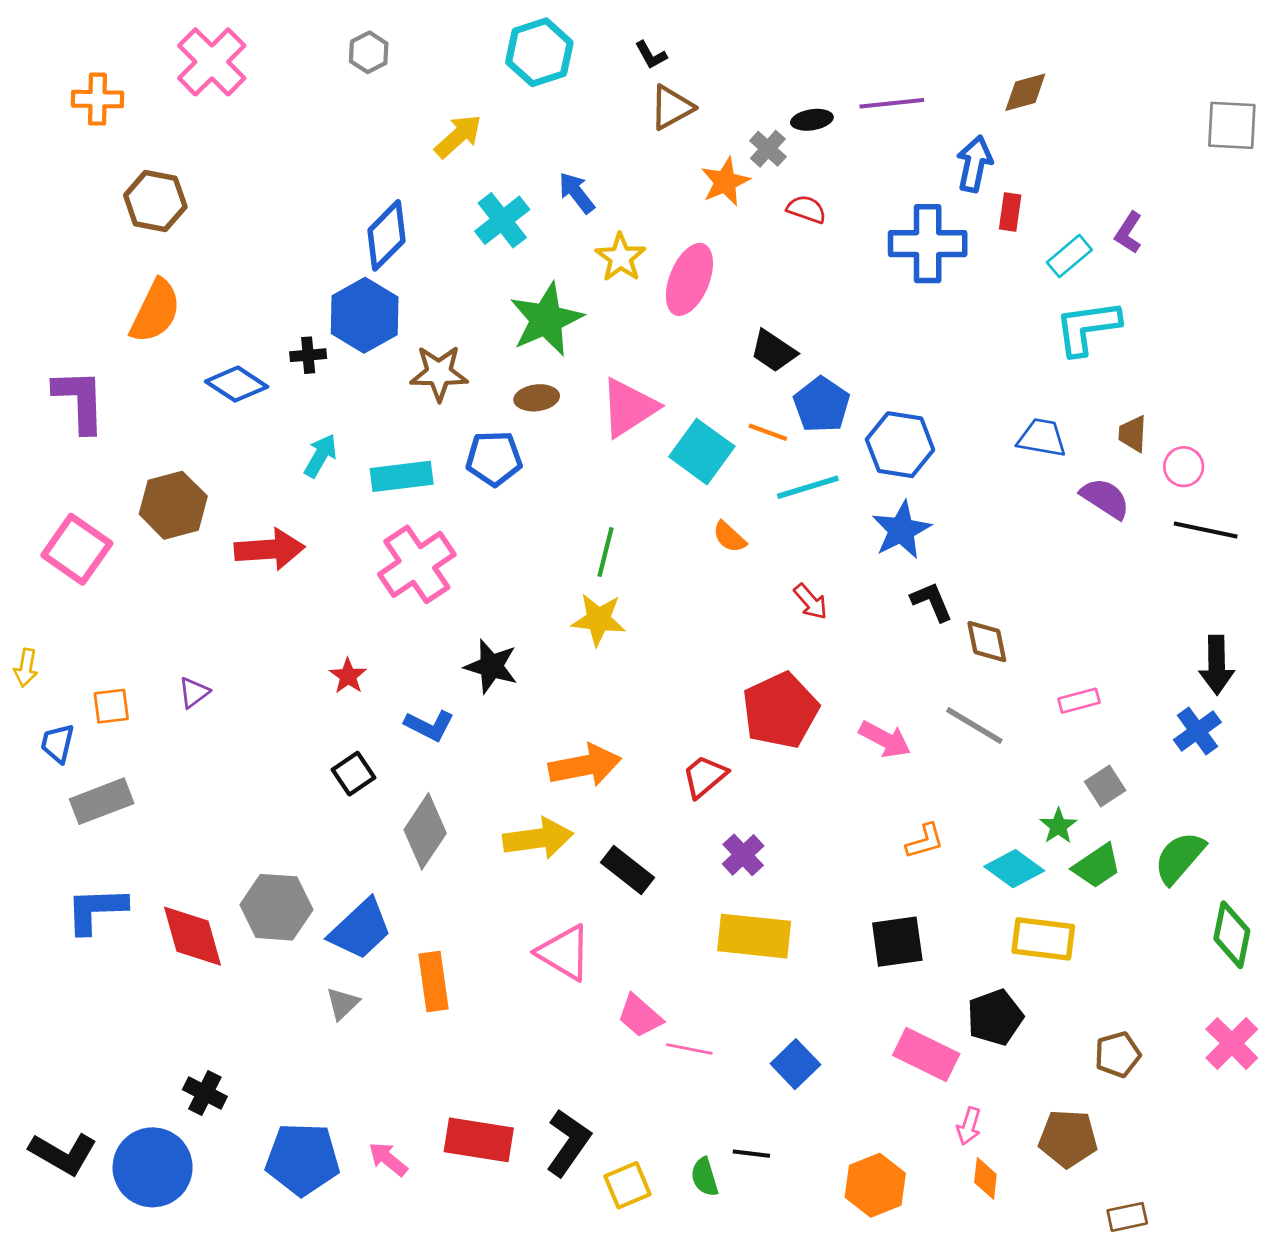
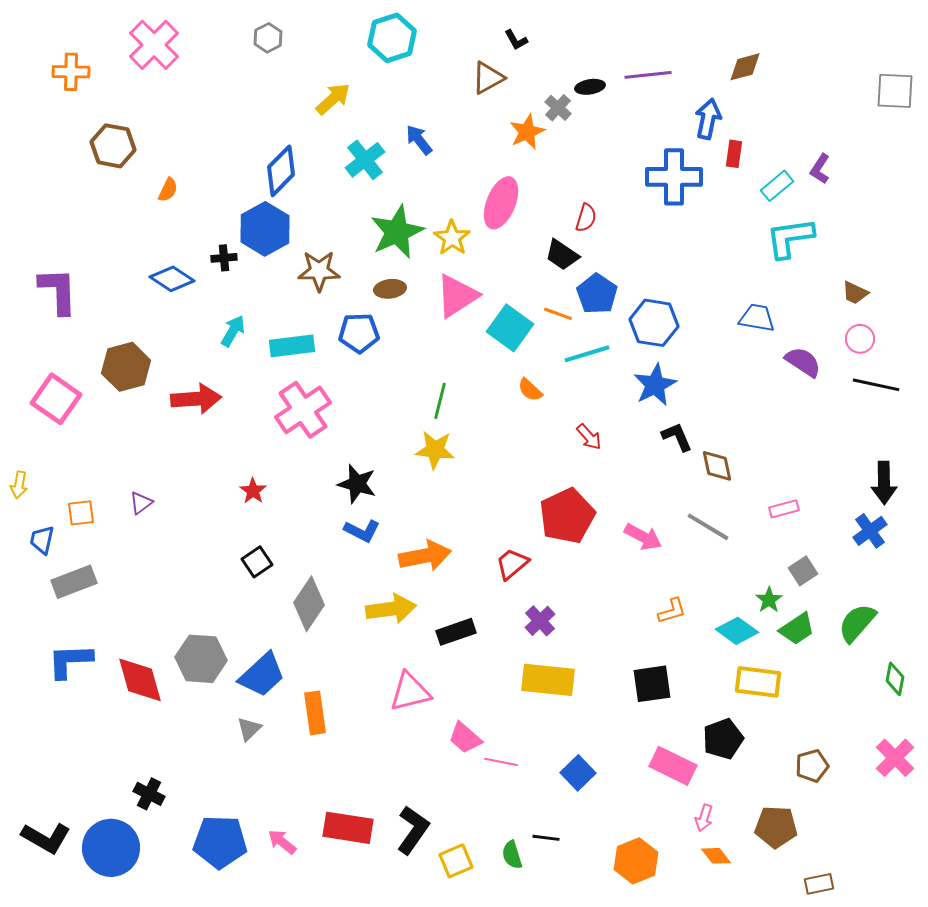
black L-shape: (651, 55) -> (516, 40), moved
red semicircle: (806, 209) -> (586, 218), moved, turned 88
yellow star: (621, 257) -> (452, 238), moved
orange semicircle: (155, 311) -> (168, 190), moved, size x0.5
brown trapezoid: (1133, 434) -> (855, 293), moved, turned -68
blue L-shape: (429, 725) -> (362, 531), moved
black rectangle: (627, 870) -> (456, 632), turned -57
green diamond: (1232, 935) -> (895, 679), size x0.7
pink triangle: (564, 953) -> (410, 692), turned -45
orange diamond: (985, 1178) -> (716, 856), turned -44

